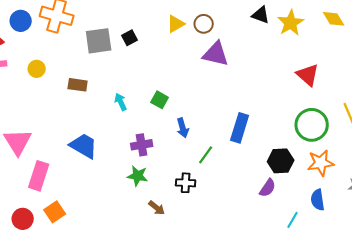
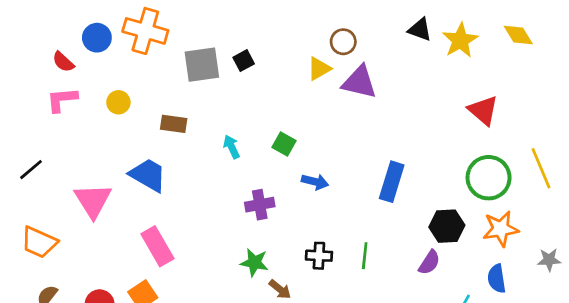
yellow triangle: (176, 24) -> (319, 69), moved
blue arrow: (183, 128) -> (315, 182), turned -60
blue trapezoid: (84, 146) -> (148, 175), moved
green line: (206, 155) -> (365, 256), moved, turned -30
pink rectangle: (39, 176) -> (157, 246), moved, turned -48
green star: (138, 176) -> (254, 262), moved

